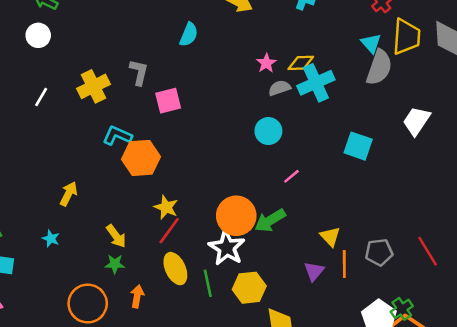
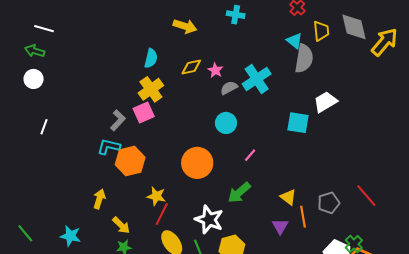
yellow trapezoid: (406, 37) -> (321, 31), size x0.7
yellow diamond: (301, 63) -> (191, 67), moved
gray L-shape: (139, 72) -> (118, 120), moved, turned 40
yellow cross: (94, 86) -> (151, 89), moved
white trapezoid: (416, 121) -> (325, 102), moved, turned 35
yellow arrow: (68, 194) -> (99, 199), moved
orange circle: (236, 216) -> (197, 163), moved
cyan star: (51, 238) -> (70, 236), size x1.5

